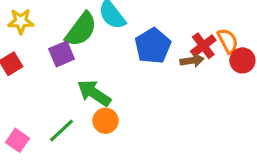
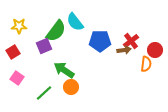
orange semicircle: (228, 41) -> (146, 64), moved, turned 35
blue pentagon: (153, 46) -> (100, 41), turned 30
pink square: (17, 140) -> (17, 78), moved

